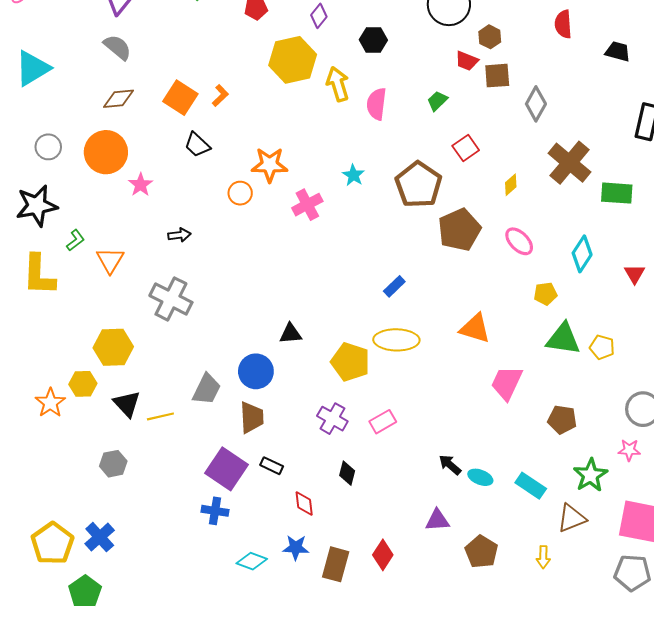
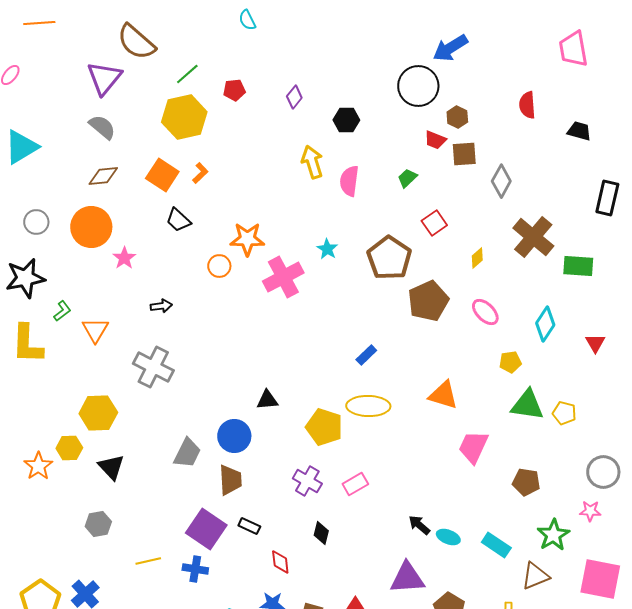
yellow hexagon: (293, 60) -> (184, 117), moved
pink cross: (307, 205) -> (283, 277), size x1.4
yellow line: (160, 416) -> (148, 561), moved
purple triangle: (437, 520) -> (407, 578), size x1.5

